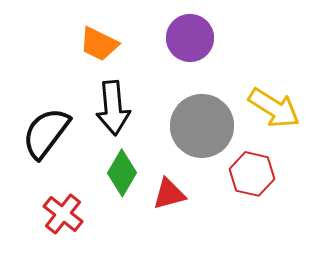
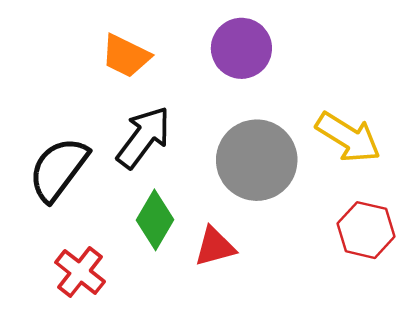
black arrow: (113, 108) -> (144, 137), turned -138
red hexagon: (252, 174) -> (366, 230), moved

